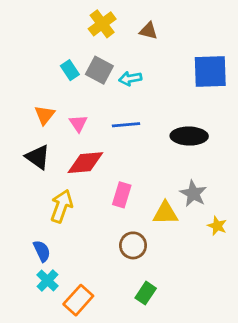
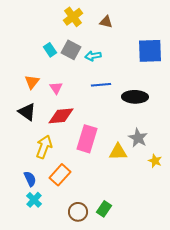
blue line: (126, 125) -> (101, 85), moved
pink rectangle: (122, 195) -> (87, 139), size x1.5
brown circle: (133, 245) -> (78, 212), moved
orange rectangle: (78, 300) -> (60, 175), moved

